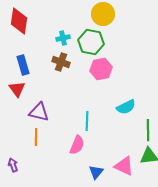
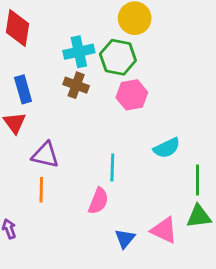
cyan cross: (63, 38) -> (79, 52), size x1.5

